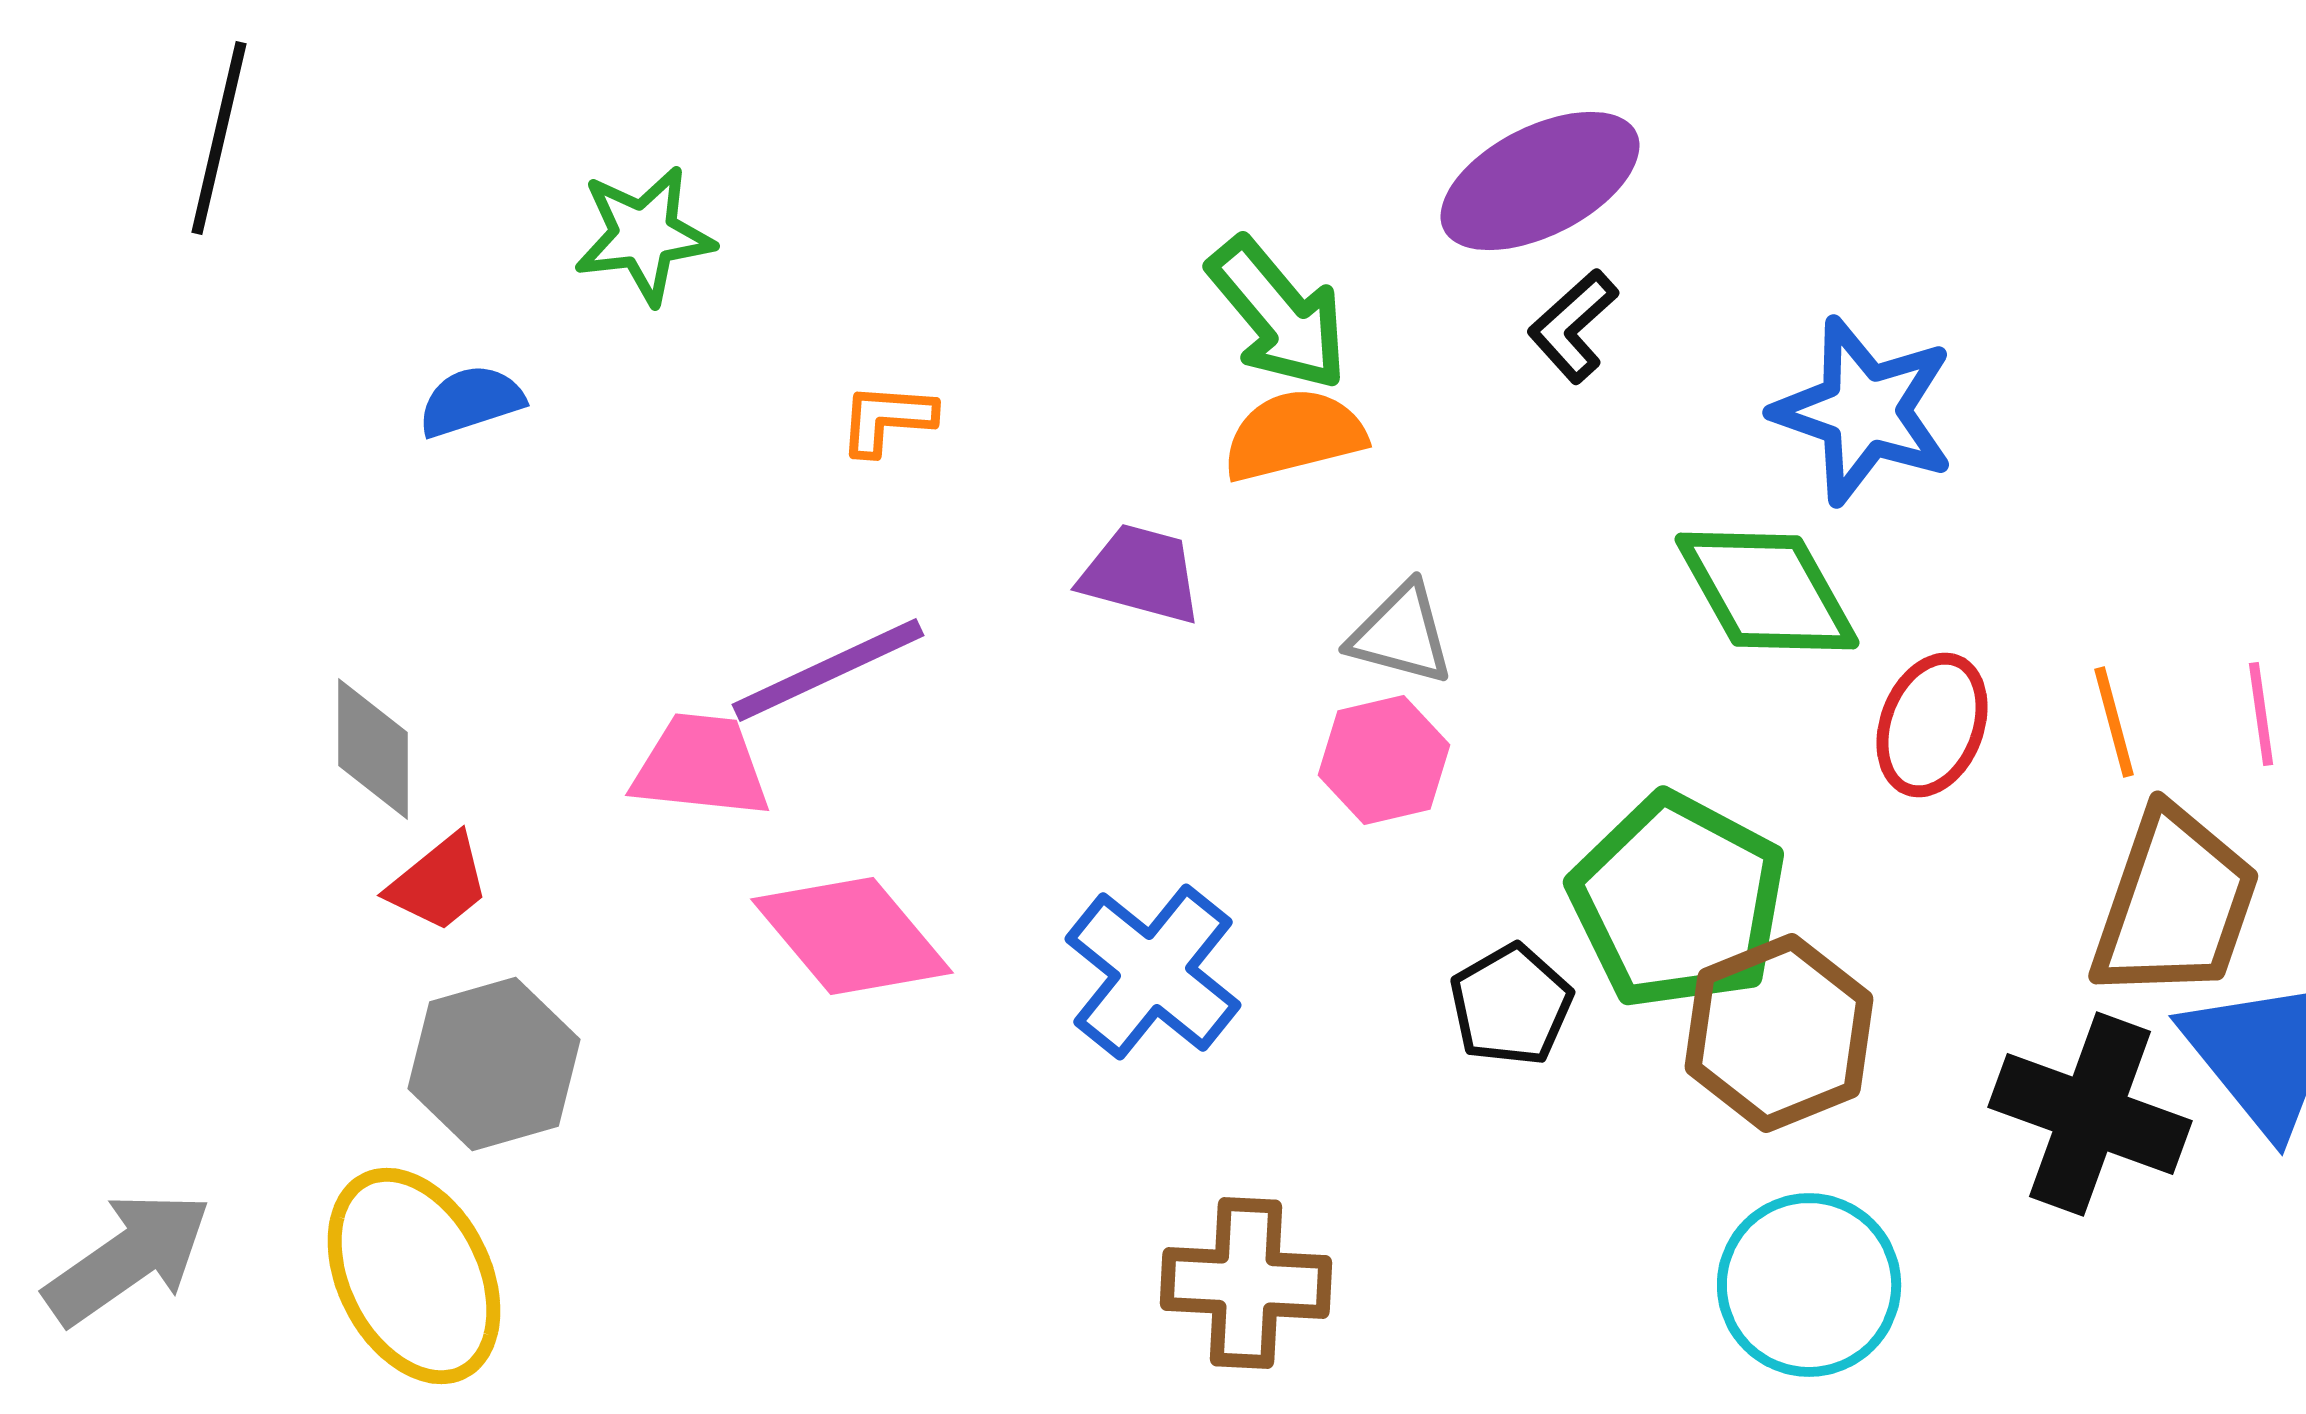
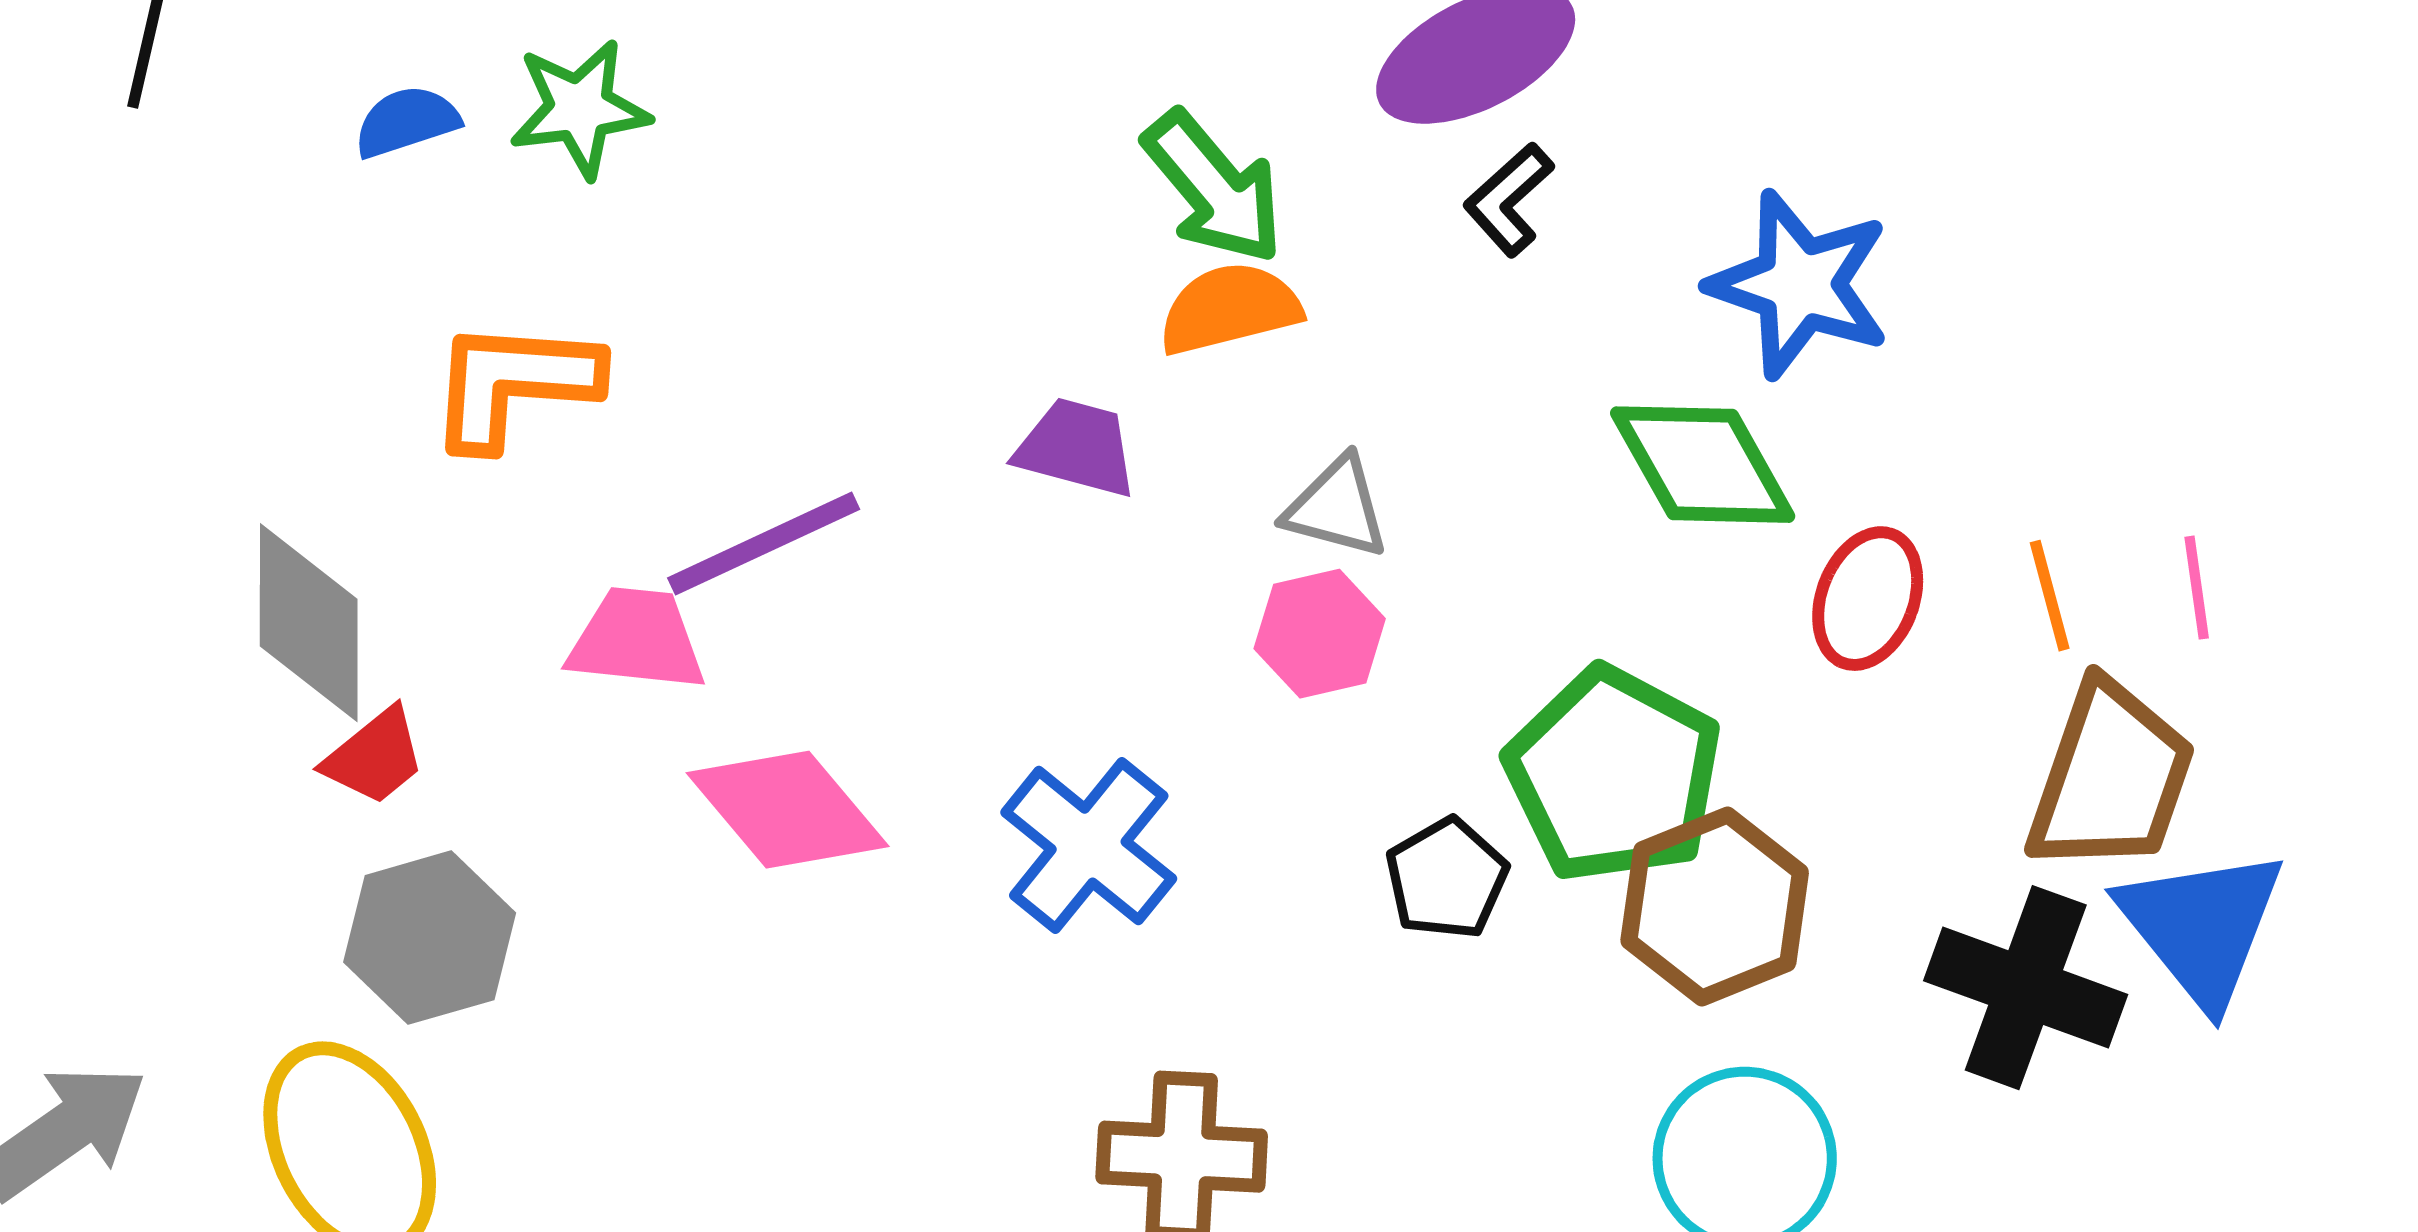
blue semicircle: (471, 401) -> (407, 122), moved
orange L-shape: (887, 419) -> (514, 384), moved, size x1.8
gray diamond: (373, 749) -> (309, 623), size x1.4

